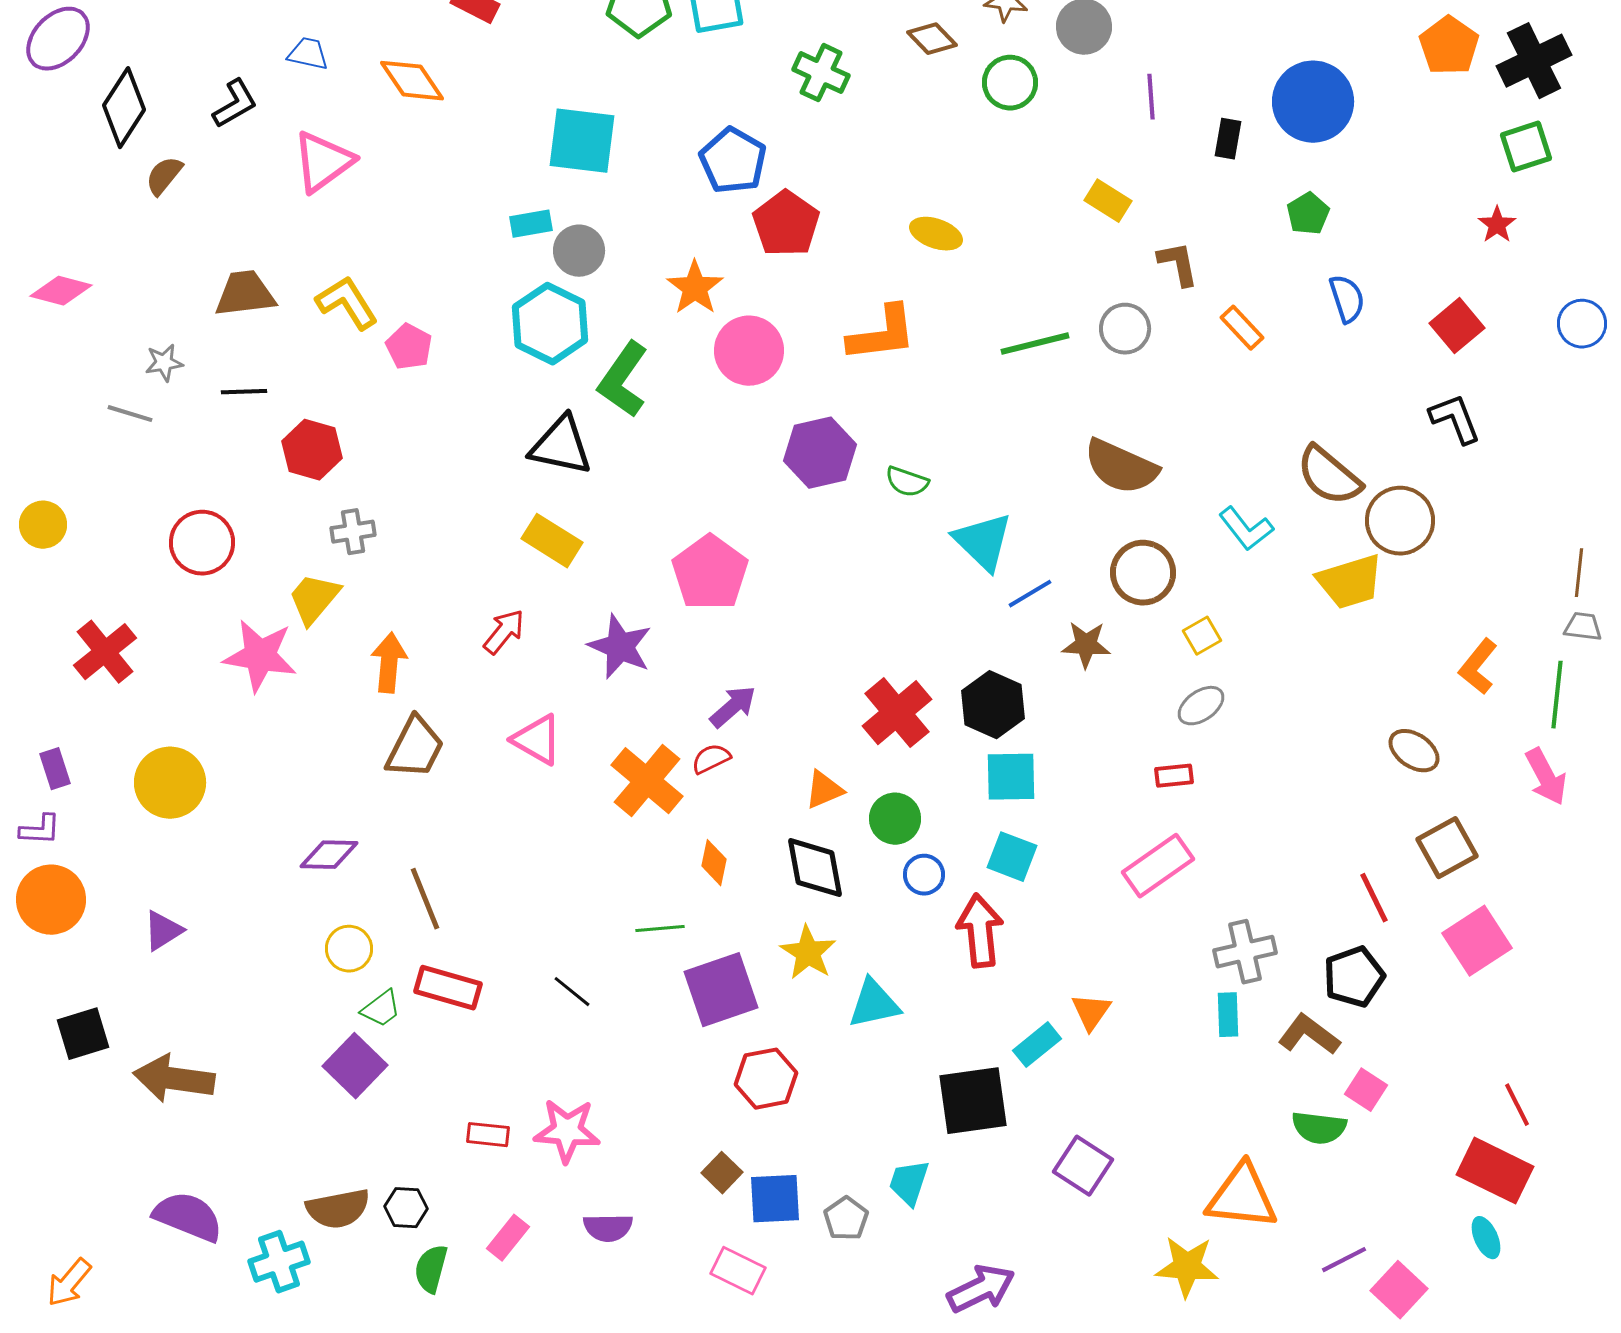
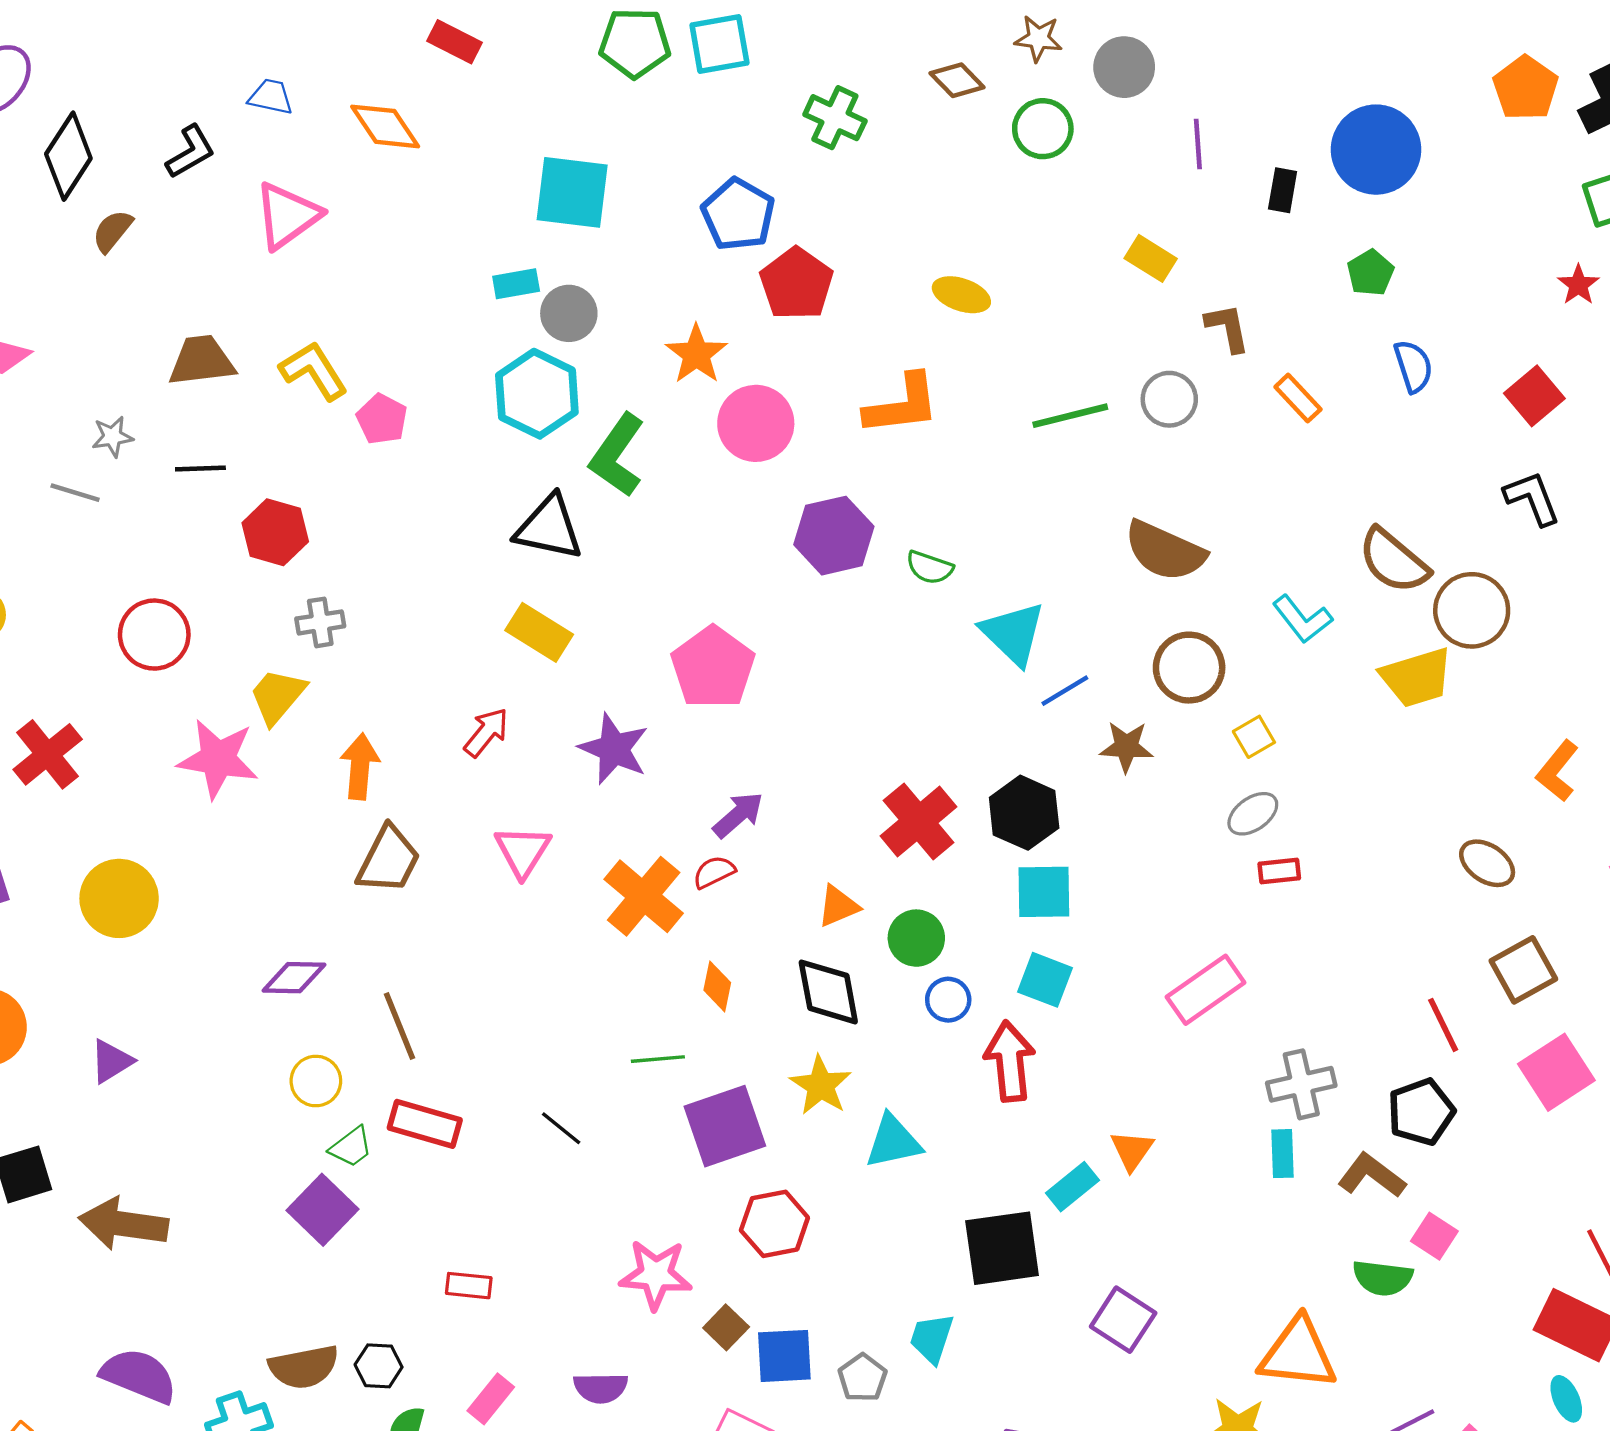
pink triangle: (537, 740) -> (523, 851), turned 32
red rectangle: (1174, 776) -> (1279, 871), moved
pink star: (567, 1131) -> (656, 1275), moved

